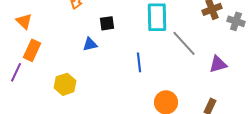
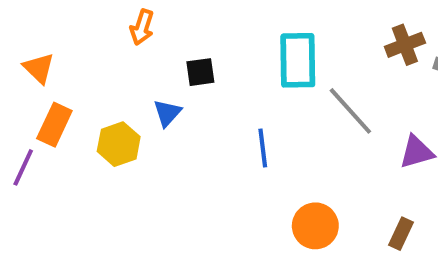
blue triangle: (90, 44) -> (167, 113), turned -35
yellow hexagon: (65, 84) -> (119, 144), moved

